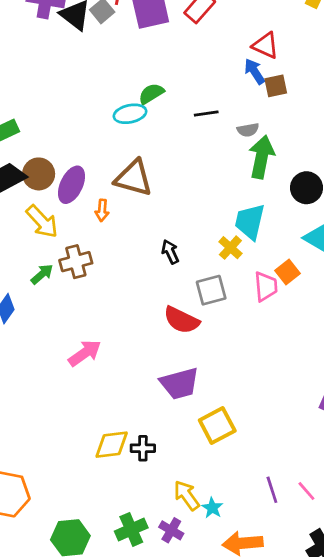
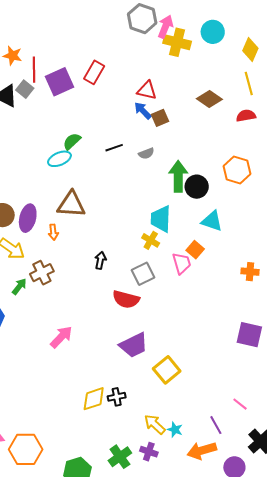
green arrow: (262, 157) -> (178, 176), moved
black arrow: (170, 252) -> (100, 260), moved, turned 48
purple line: (272, 490) -> (216, 425), moved

